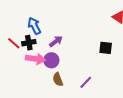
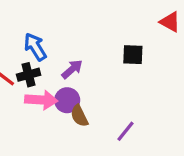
black square: (106, 48) -> (133, 55), moved
brown semicircle: (58, 79) -> (79, 116), moved

